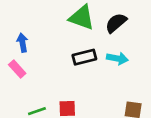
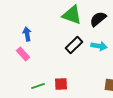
black rectangle: (84, 57) -> (74, 45), turned -30

